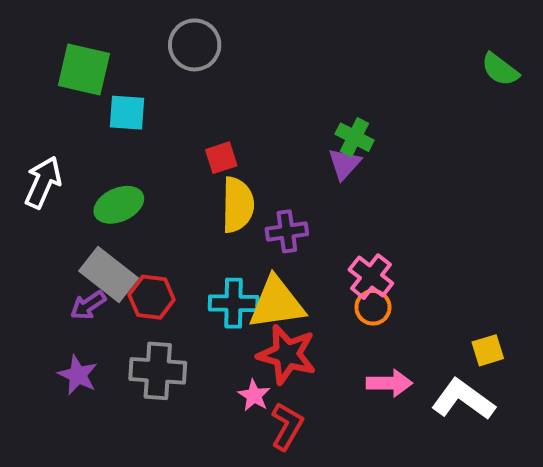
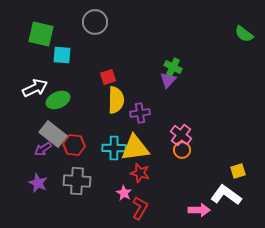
white arrow: (43, 182) -> (35, 88), moved, turned 40
red star: (287, 354) -> (140, 173), size x0.7
pink arrow: (389, 383) -> (199, 210), moved

